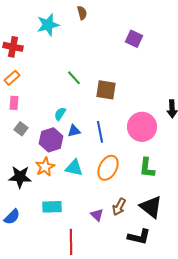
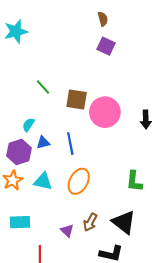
brown semicircle: (82, 13) -> (103, 19), moved
pink circle: (142, 127) -> (105, 112), moved
green L-shape: (147, 168) -> (134, 181), moved

